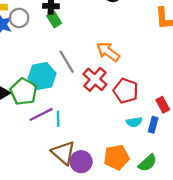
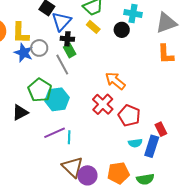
gray line: (67, 62) -> (62, 65), moved
green pentagon: (24, 92) -> (40, 90), moved
blue rectangle: (153, 125) -> (152, 146), size x1.5
green semicircle: (147, 163) -> (145, 179), turned 30

